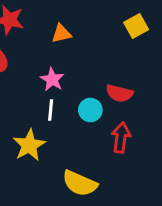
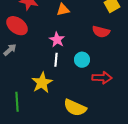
red semicircle: (119, 93) -> (101, 32), moved
red arrow: (121, 138) -> (102, 78), turned 84

